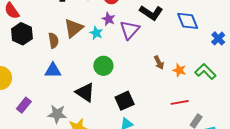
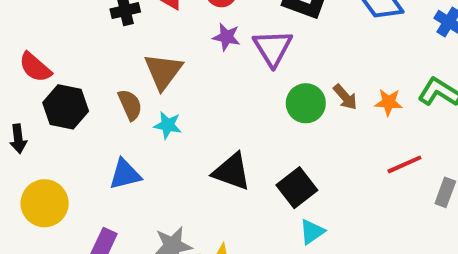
cyan star: (96, 33) -> (168, 125), moved
green circle: (103, 66) -> (306, 103), moved
blue triangle: (53, 70) -> (125, 174), moved
black triangle: (85, 92) -> (232, 172), moved

